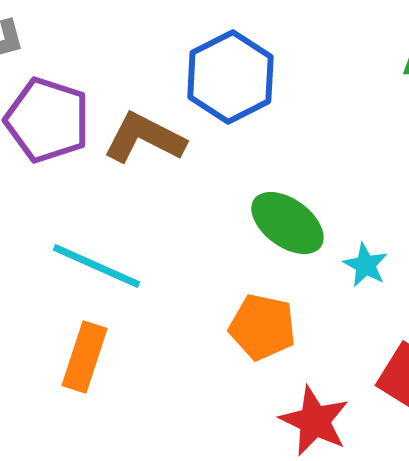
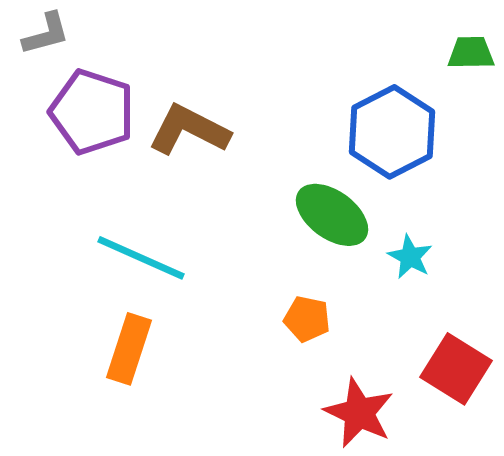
blue hexagon: (230, 77) -> (392, 132), moved
orange pentagon: (262, 327) -> (307, 319), size x0.7

